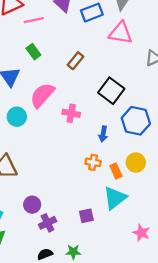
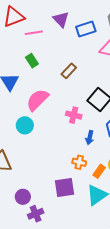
pink cross: (71, 113) -> (74, 115), moved
cyan circle: (17, 117) -> (25, 125), moved
orange rectangle: (116, 171) -> (99, 171), turned 56
purple square: (86, 216) -> (65, 187), moved, size x1.5

